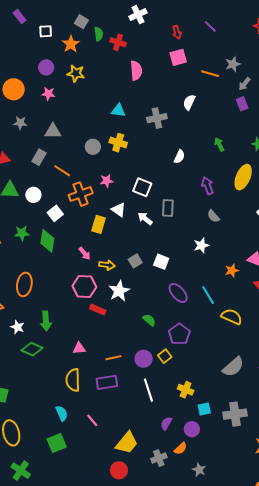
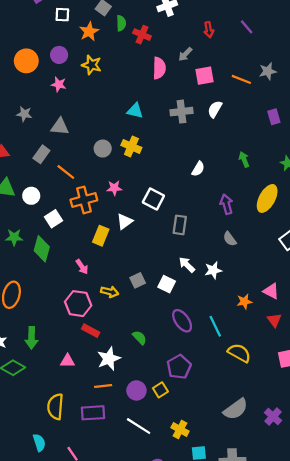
pink square: (178, 57) -> (205, 76), moved
gray arrow: (244, 84) -> (185, 54), moved
orange circle: (14, 89) -> (26, 61), moved
gray cross: (157, 118) -> (182, 112), moved
white triangle: (119, 210) -> (125, 221), turned 42
white arrow: (145, 219) -> (187, 265), moved
yellow arrow: (107, 265) -> (110, 292), moved
white star: (119, 291) -> (109, 359), moved
green semicircle: (149, 320) -> (140, 338), moved
pink triangle: (79, 348) -> (68, 361), moved
white line: (148, 390) -> (139, 426), turned -45

